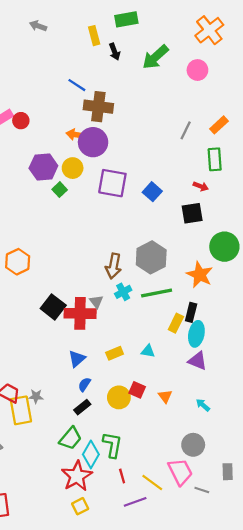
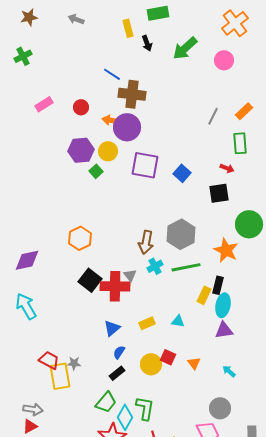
red circle: (21, 121) -> (81, 107), moved
orange hexagon: (18, 262) -> (80, 238), moved
purple triangle: (197, 361) -> (224, 330), turned -30

